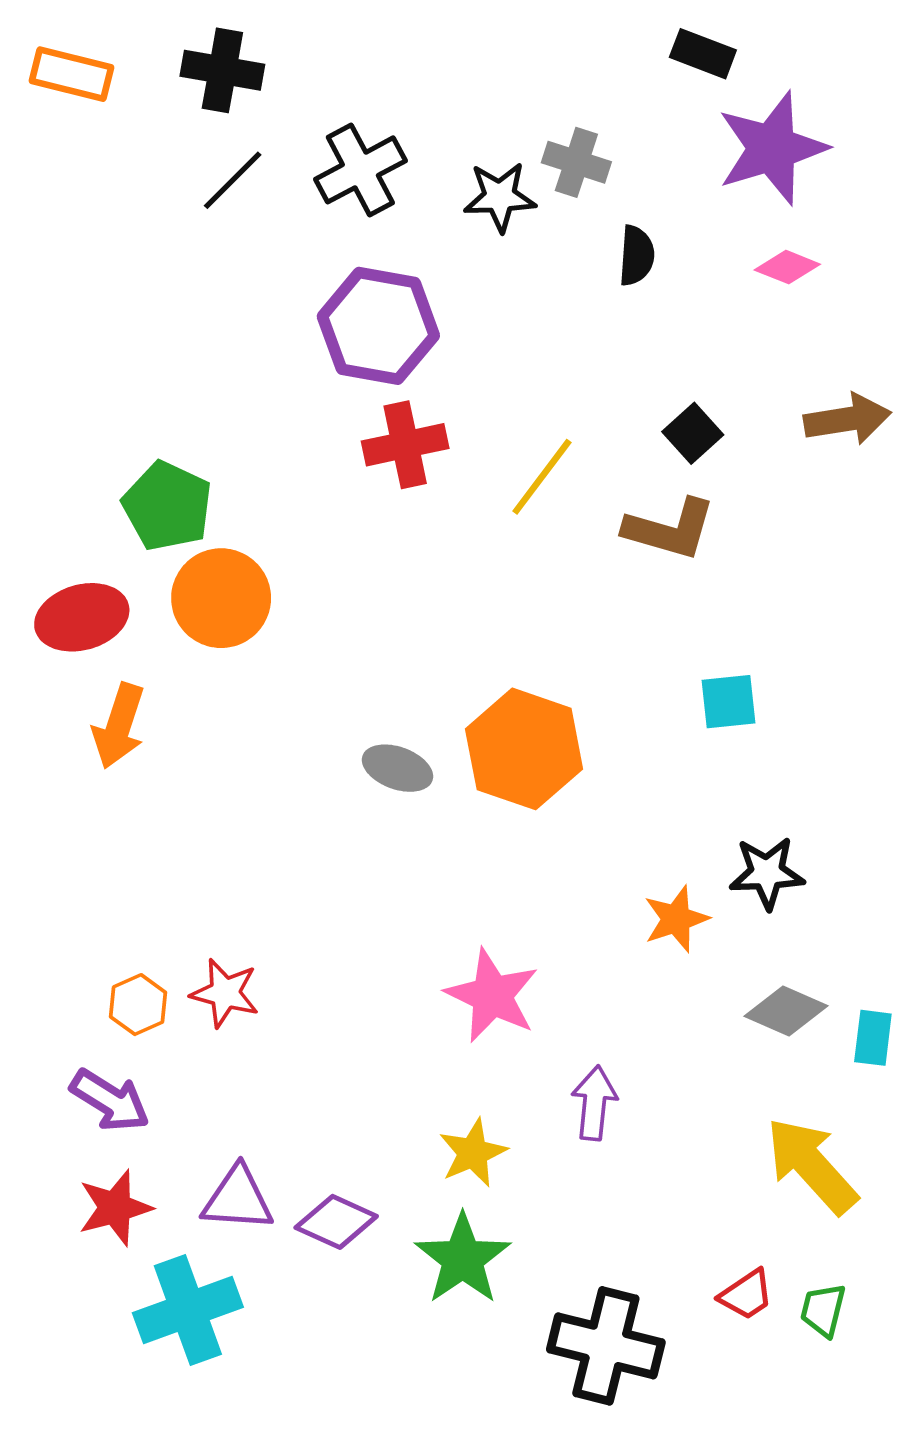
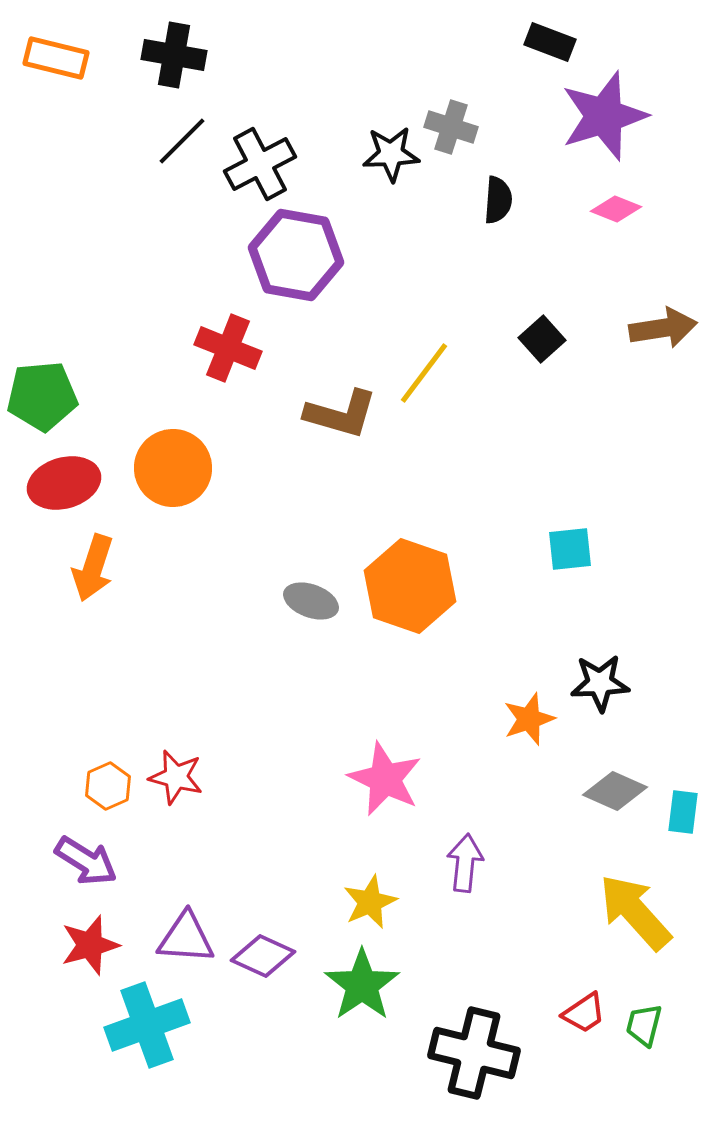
black cross: (360, 170) -> (260, 164), moved
red cross: (405, 445) -> (228, 348), moved, turned 34
green pentagon: (167, 506) -> (42, 396), moved, turned -30
brown L-shape: (670, 529) -> (341, 414), moved

